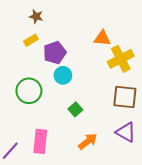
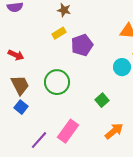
cyan circle: (63, 75) -> (122, 67), moved
pink rectangle: (40, 141) -> (68, 131), turned 30

